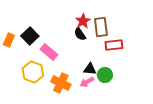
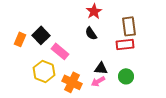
red star: (83, 21) -> (94, 11), moved
brown rectangle: (101, 27) -> (129, 26), moved
green circle: (105, 75) -> (126, 76), moved

